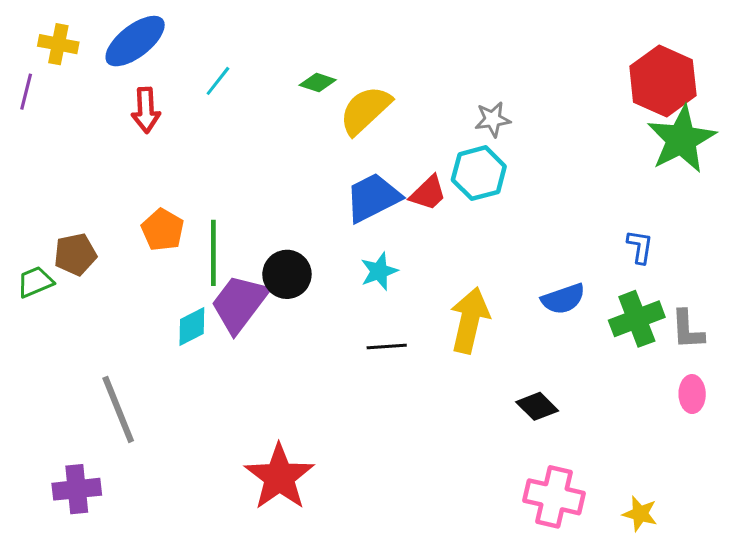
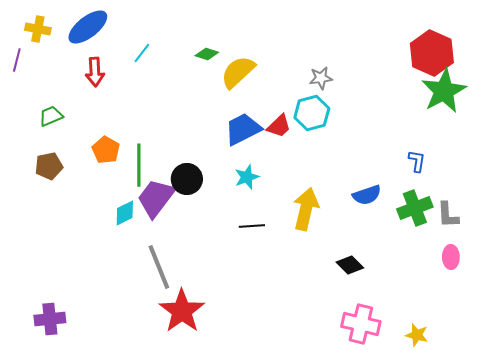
green trapezoid: (35, 282) -> (51, 116), moved
gray line: (118, 409) -> (159, 267), moved

